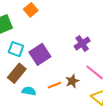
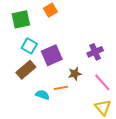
brown star: (72, 81) -> (75, 74), moved
cyan semicircle: (29, 91) -> (42, 95), moved

